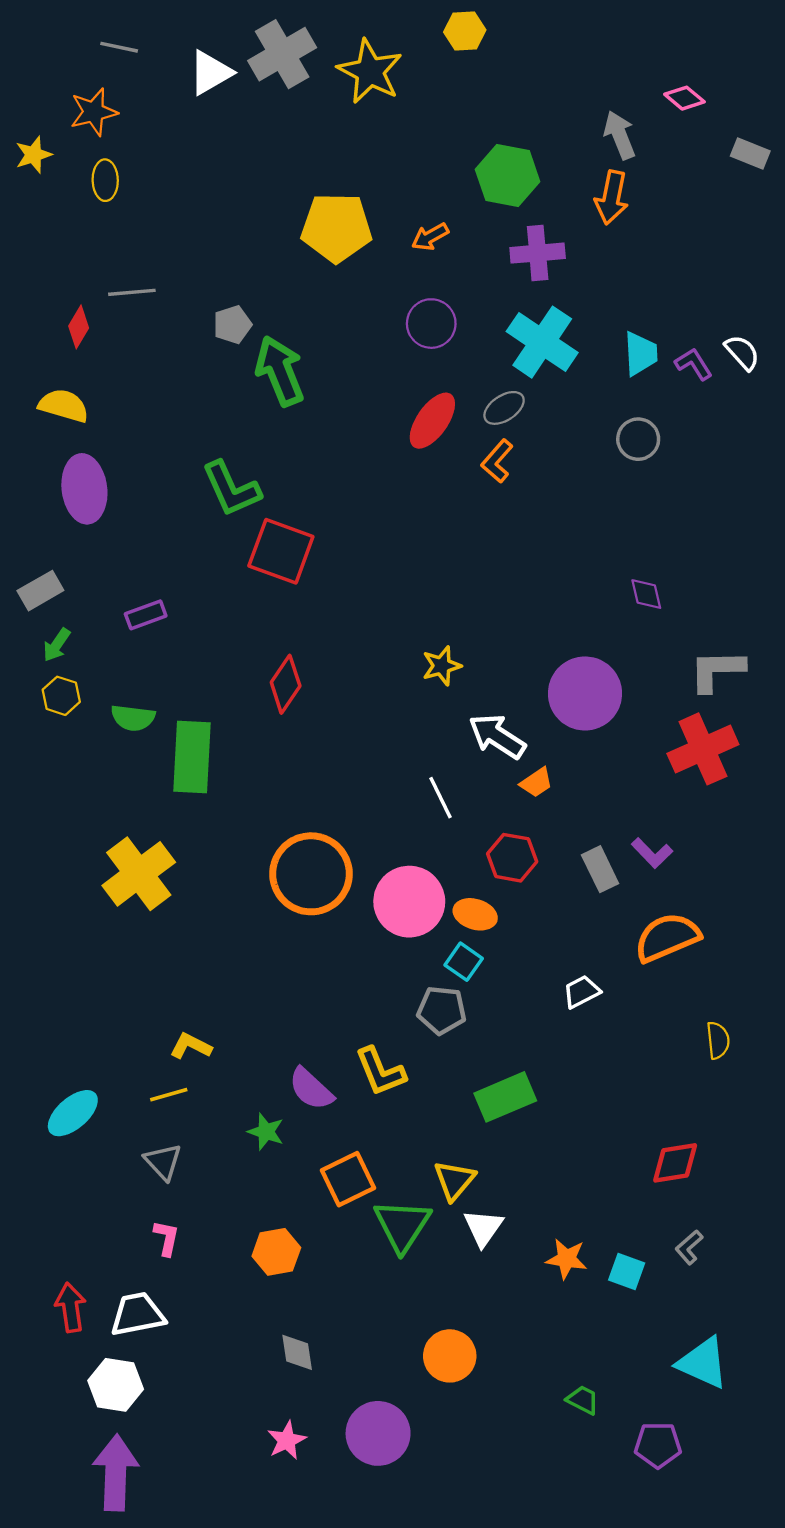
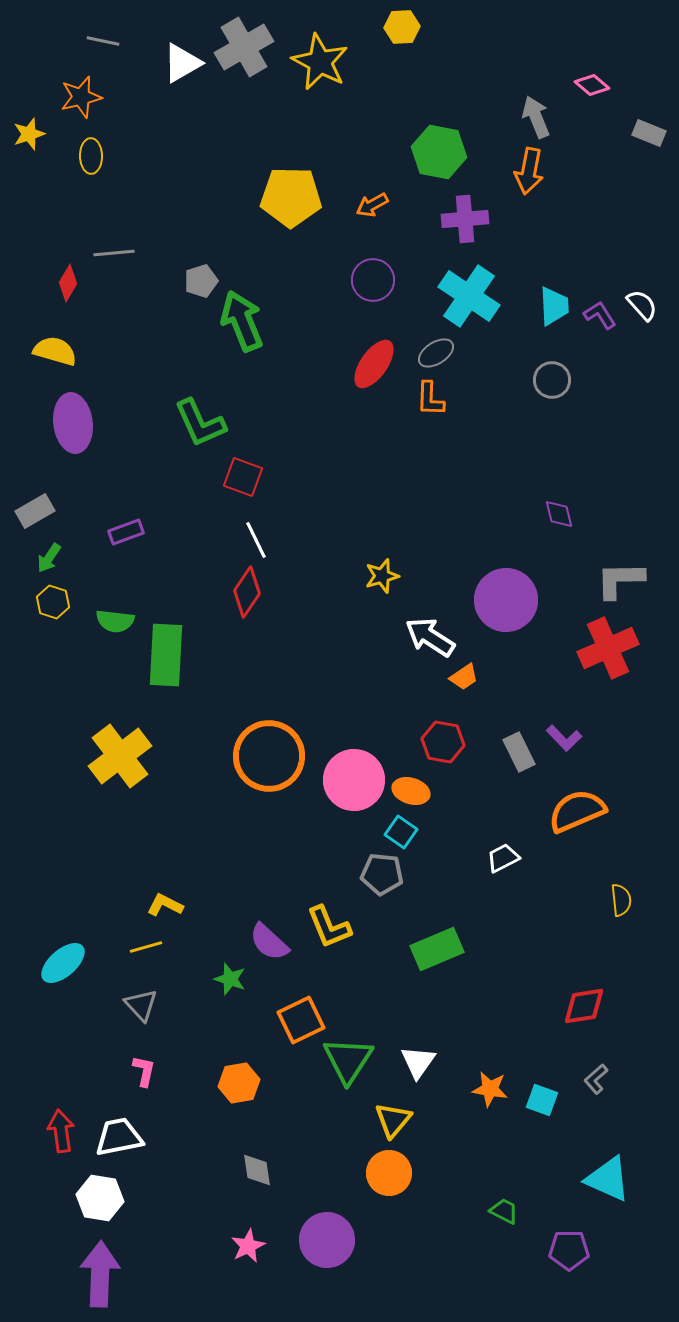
orange L-shape: (497, 461) -> (430, 399), turned -39
red square: (281, 551) -> (243, 477), size x0.7
white line: (440, 798) -> (256, 540), moved
yellow triangle: (454, 1180) -> (393, 1120), moved

